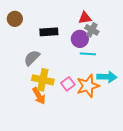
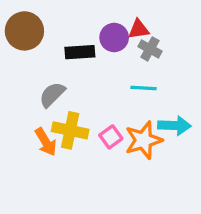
brown circle: (15, 19) -> (24, 31), size x1.5
purple circle: (80, 39) -> (114, 38), moved
orange arrow: (39, 96) -> (46, 142), moved

